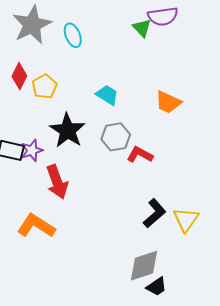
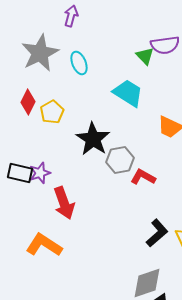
cyan trapezoid: (107, 95) -> (128, 93), moved, size x1.4
black star: (68, 131) -> (93, 139), moved

